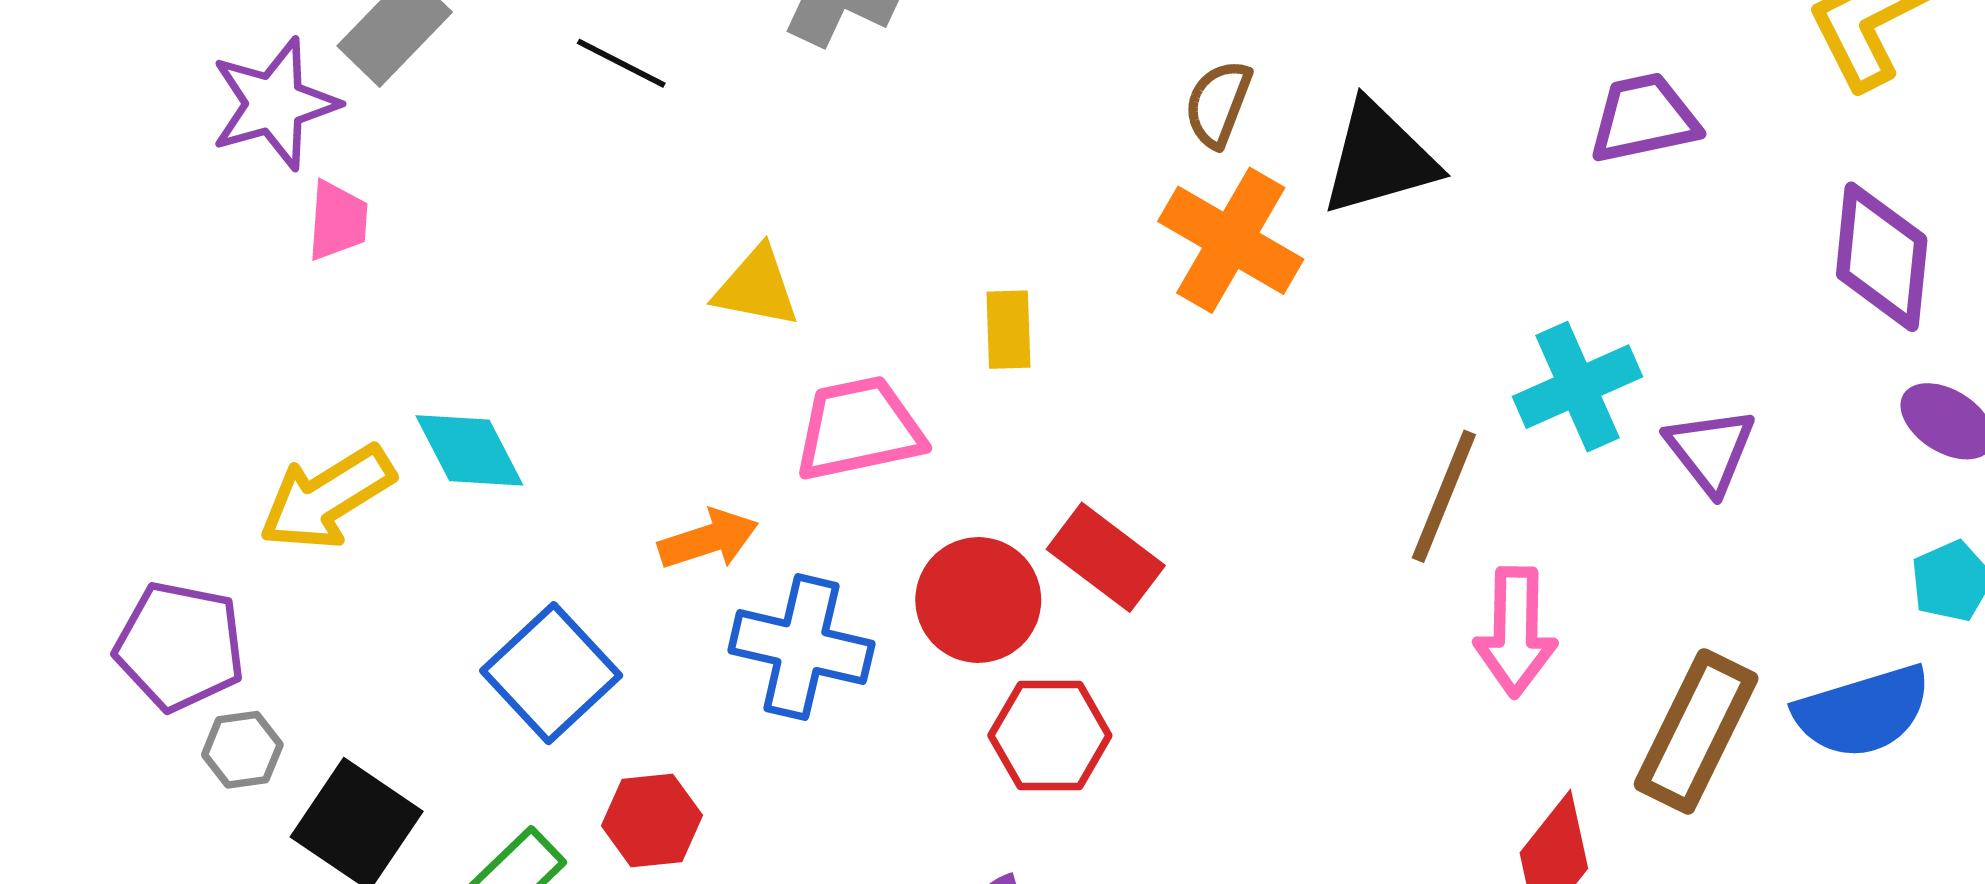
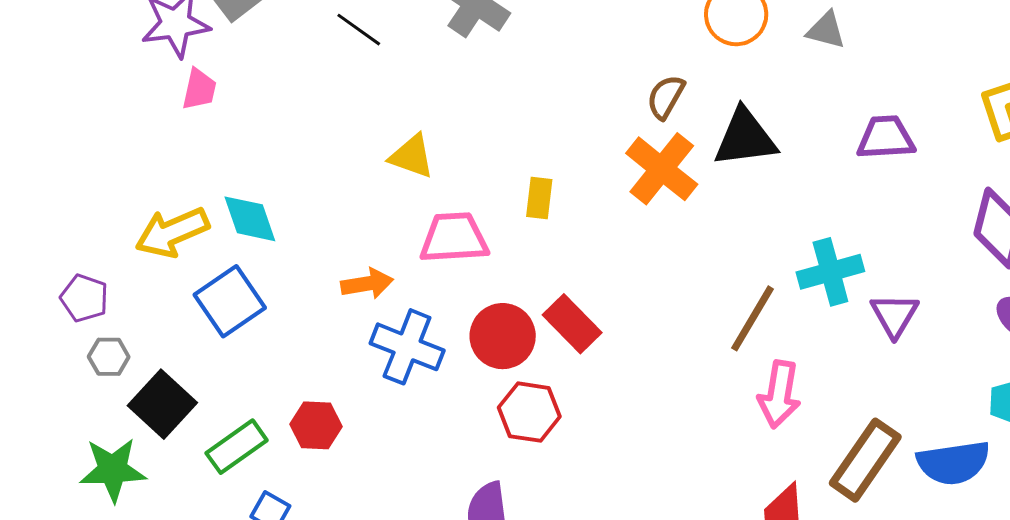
purple pentagon: (180, 646) -> (84, 298), size x0.7
blue square: (551, 673) -> (230, 301), moved

